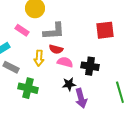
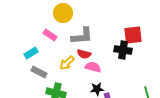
yellow arrow: (39, 58) -> (67, 63), turned 42
black cross: (90, 66) -> (123, 50), moved

